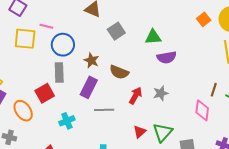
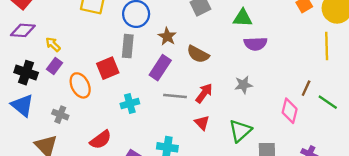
red arrow: (136, 96) -> (204, 93), moved
red triangle: (140, 132) -> (202, 123), moved, turned -40

